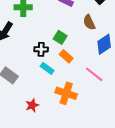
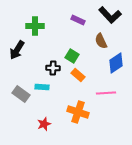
cyan rectangle: (47, 68) -> (42, 87), moved, turned -32
pink line: (94, 74) -> (106, 93), turned -42

